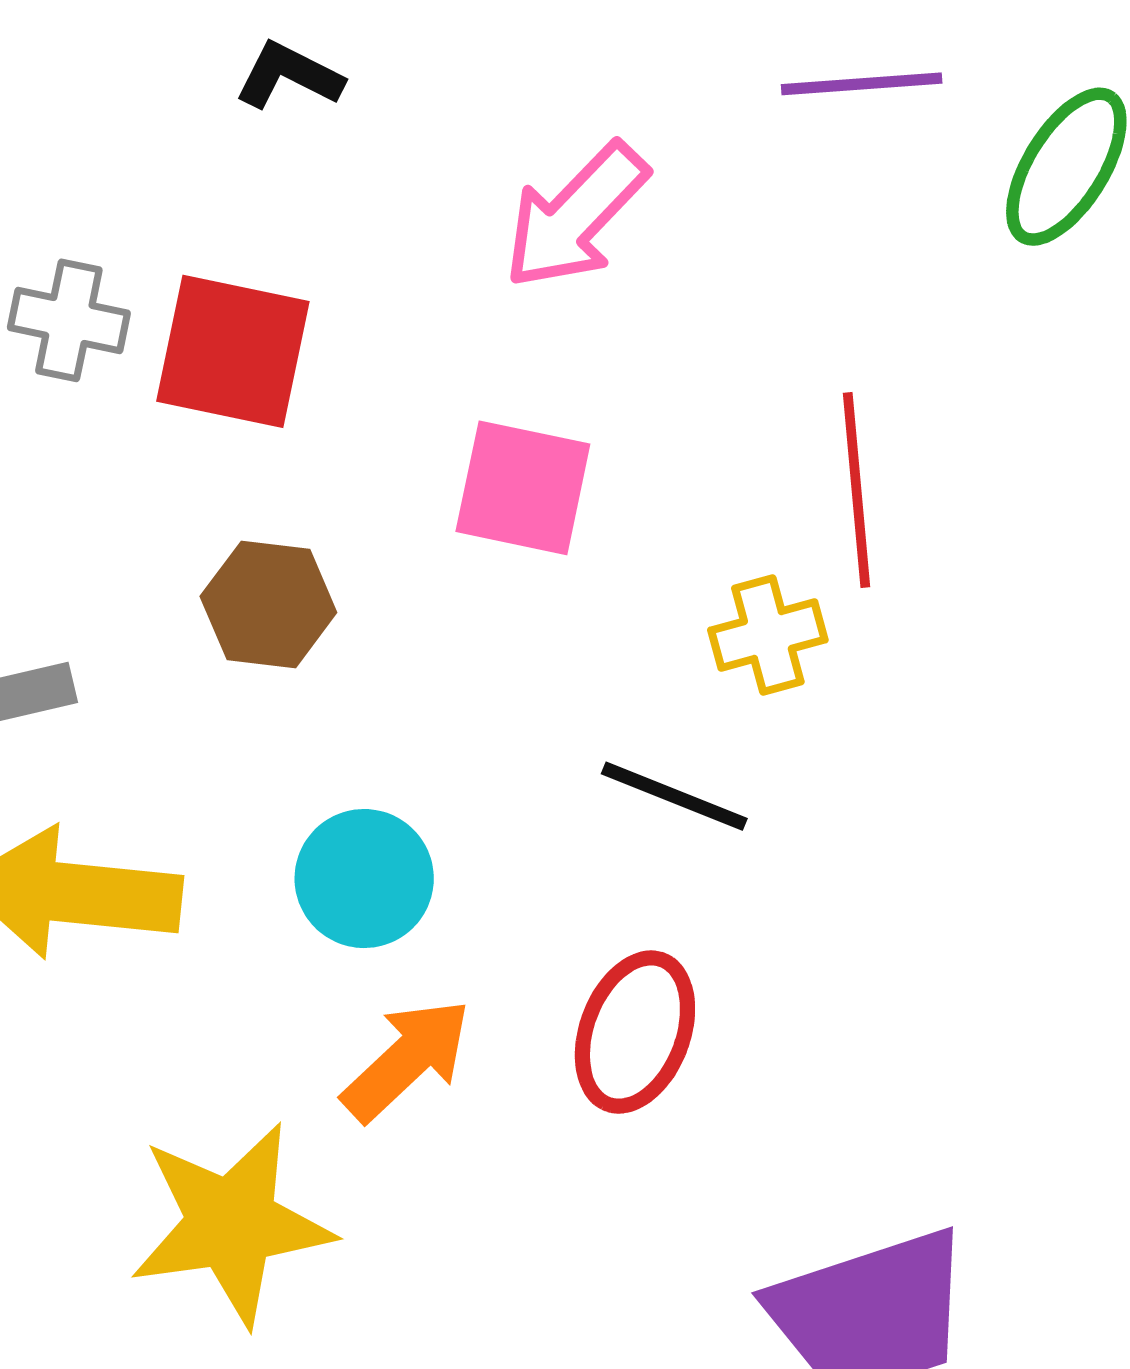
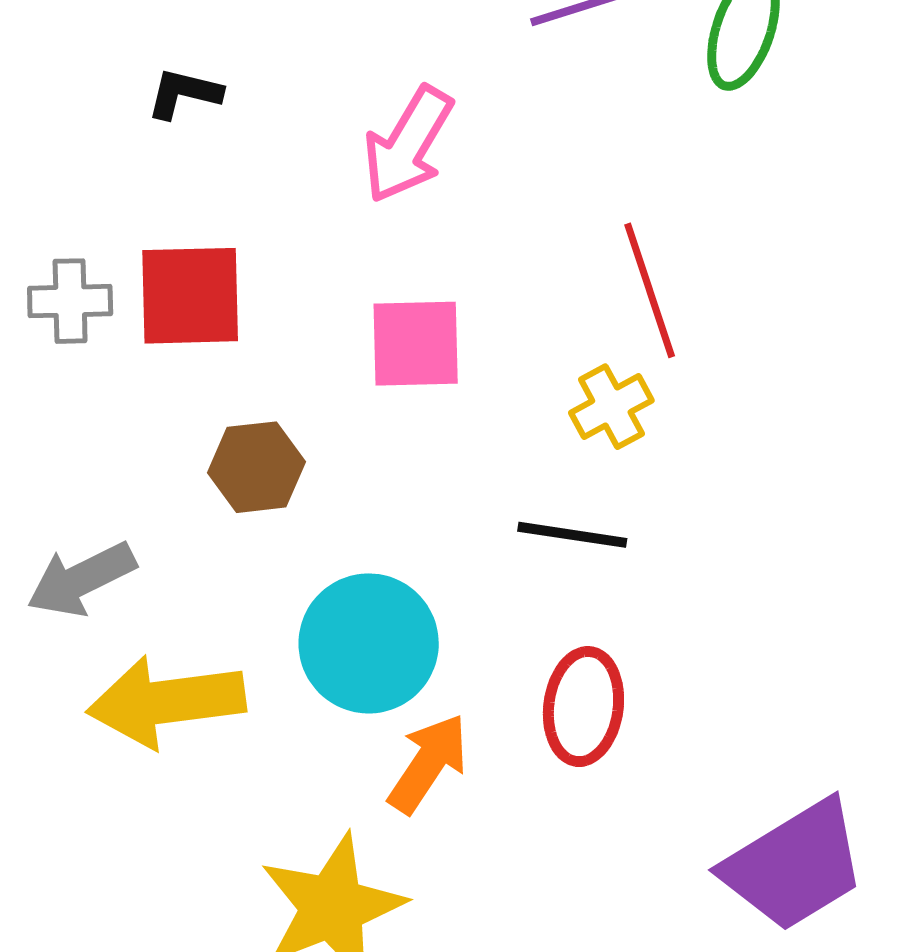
cyan circle: (364, 879) -> (369, 643), size x1.4

